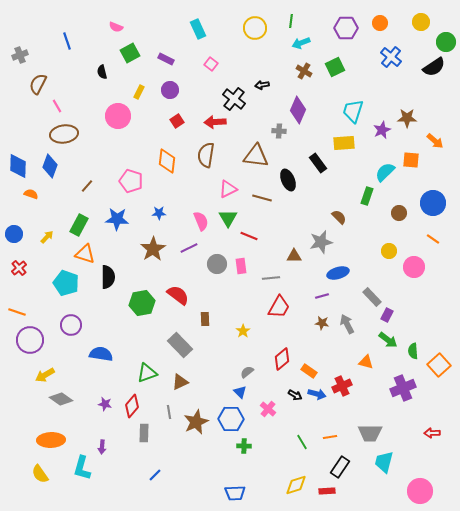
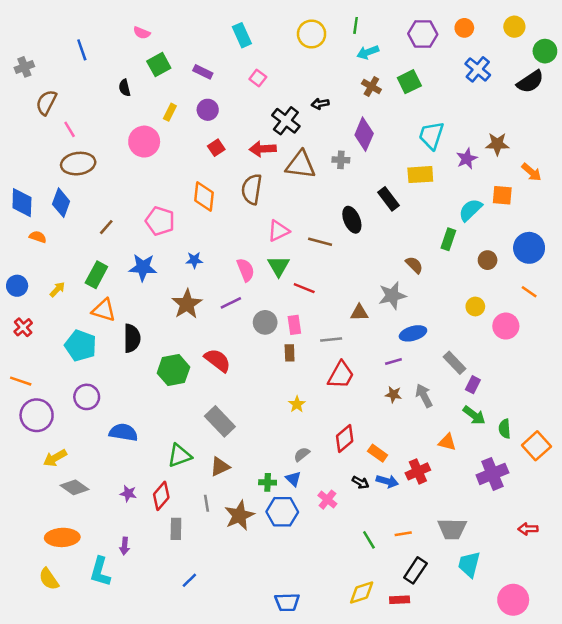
brown triangle: (256, 156) -> (301, 165), moved
brown rectangle: (205, 319) -> (290, 353), moved
green cross: (244, 446) -> (268, 482), moved

